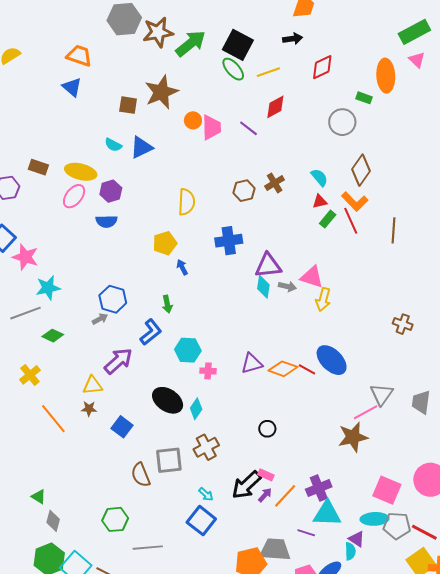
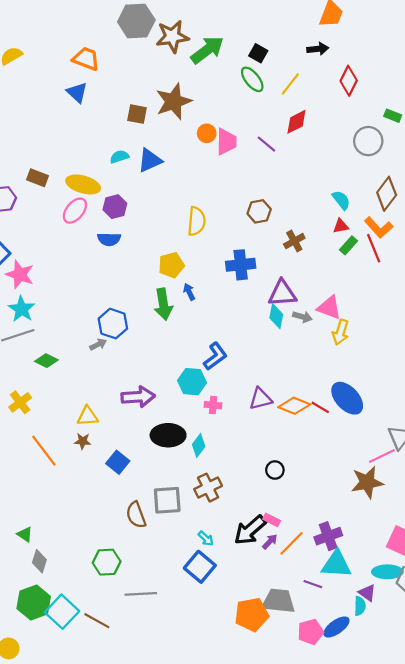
black square: (238, 45) -> (258, 53), size x0.6
red diamond: (322, 67) -> (349, 81), turned -40
yellow line: (268, 72) -> (290, 84), turned -35
cyan semicircle: (113, 145) -> (119, 157), turned 132
brown cross: (275, 183) -> (294, 241), moved
cyan star: (48, 288) -> (22, 309), moved, turned -30
green arrow: (167, 304) -> (163, 304), moved, size x1.6
blue L-shape: (151, 332) -> (215, 356), moved
purple arrow: (118, 361) -> (138, 397), moved, turned 36
black ellipse: (168, 400) -> (168, 435), turned -36

